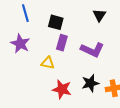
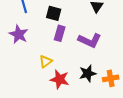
yellow triangle: (48, 63) -> (46, 61), moved, turned -48

